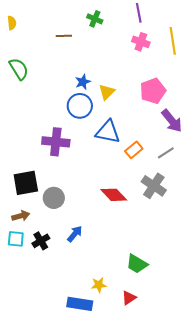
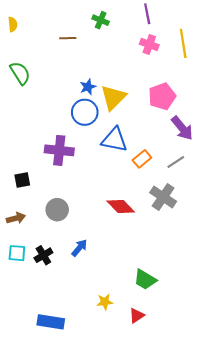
yellow triangle: (107, 92) -> (113, 97), size x1.5
black square: (26, 183) -> (22, 180), moved, size x0.6
brown arrow: (21, 216) -> (16, 218), moved
blue rectangle: (80, 304) -> (51, 322), moved

